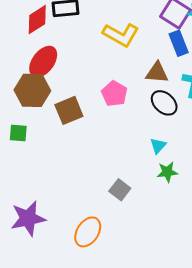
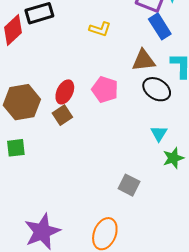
yellow L-shape: (121, 35) -> (100, 29), size x0.6
red ellipse: (43, 62) -> (65, 92), moved, size x0.7
brown square: (69, 110) -> (62, 115), size x0.7

